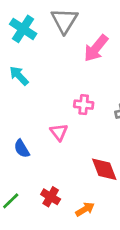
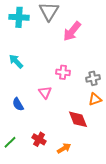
cyan cross: (23, 29) -> (19, 17), turned -30
cyan arrow: (19, 76) -> (16, 61), moved

